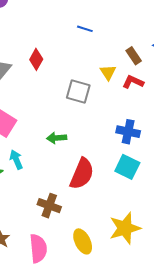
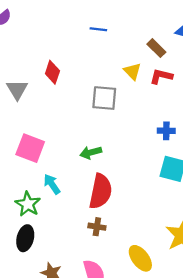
blue cross: (128, 132) -> (166, 131), size x0.7
red semicircle: (82, 174) -> (101, 191), moved
brown cross: (49, 206) -> (97, 227), size x0.7

